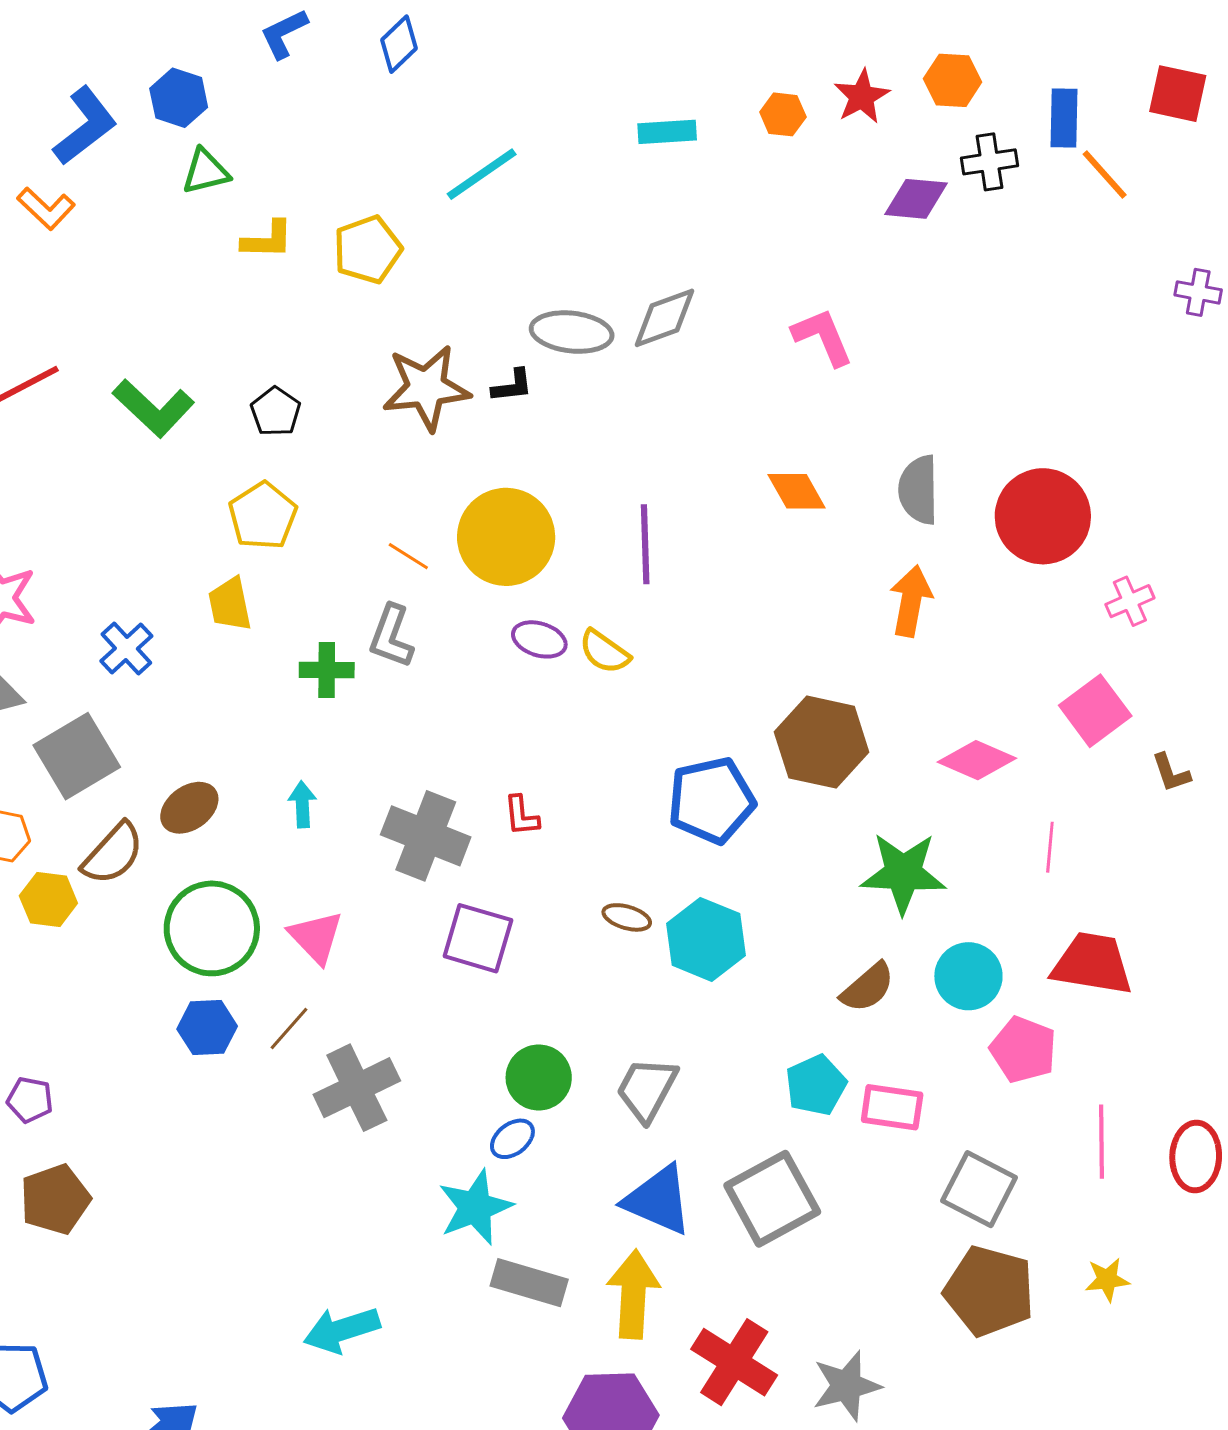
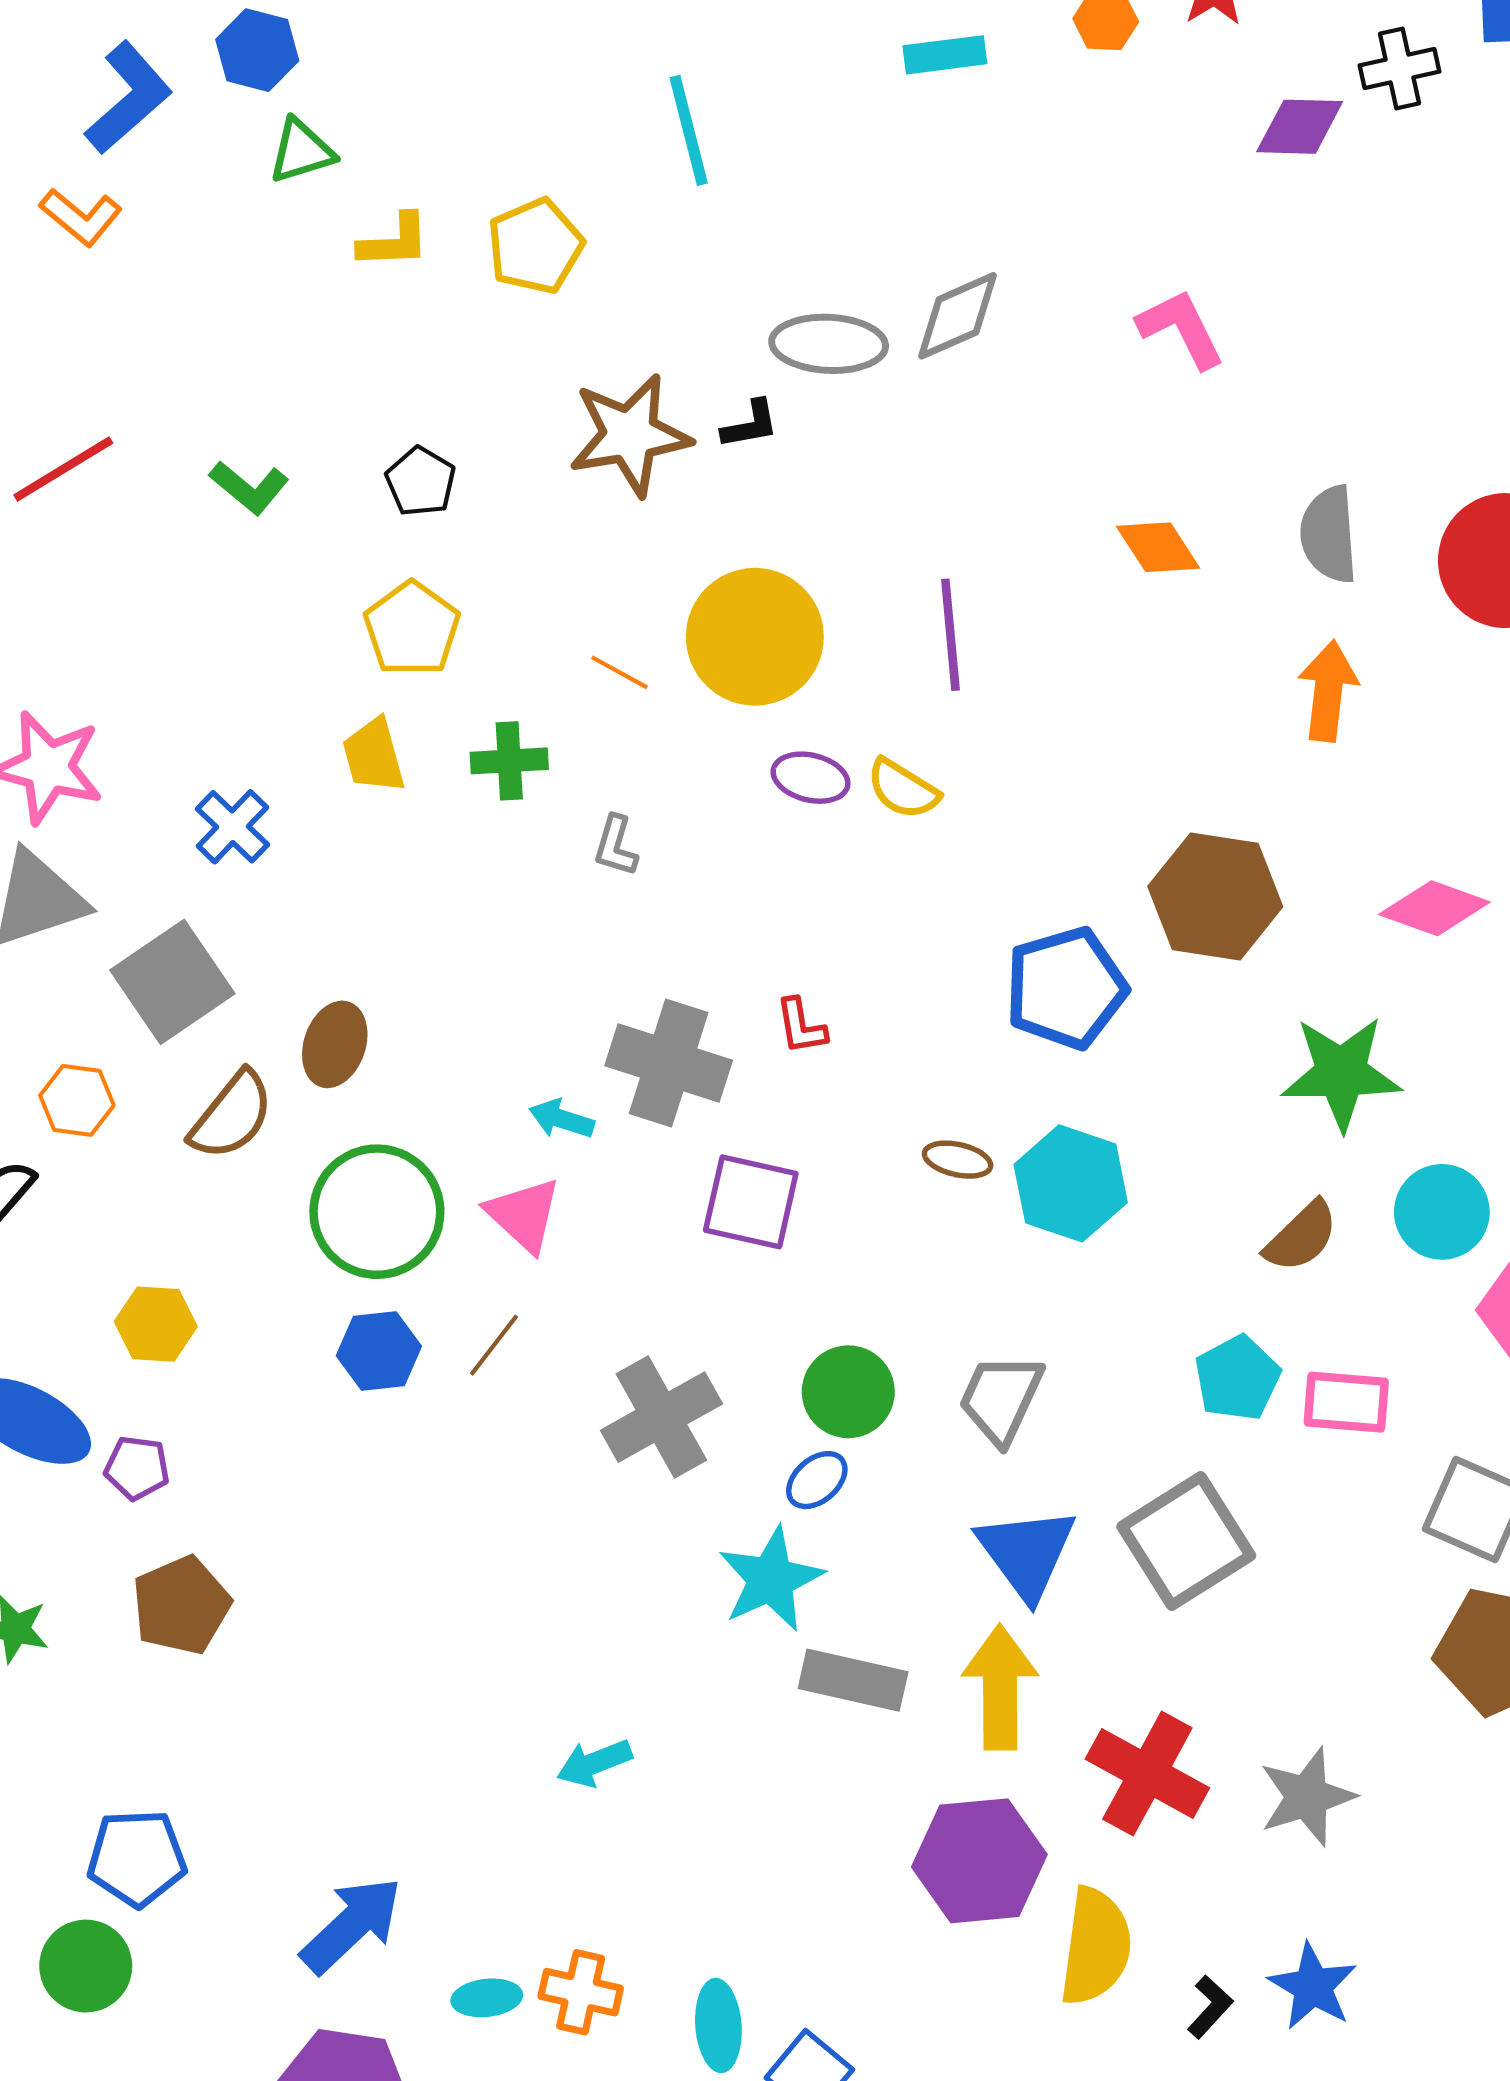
cyan line: (482, 174) -> (689, 130), turned -66
green L-shape: (153, 408) -> (249, 487), size x0.7
gray L-shape: (391, 636) -> (616, 846), moved, size x0.7
green cross: (327, 670) -> (509, 761), moved
cyan arrow: (302, 804) -> (562, 1119), moved, turned -66
brown ellipse: (189, 808) -> (335, 1044), turned -32
yellow hexagon: (48, 899) -> (156, 1324), moved
gray cross: (357, 1088) -> (661, 1417), moved
blue triangle: (658, 1200) -> (1027, 1553), turned 34
cyan arrow: (342, 1330) -> (594, 1763), size x0.7

